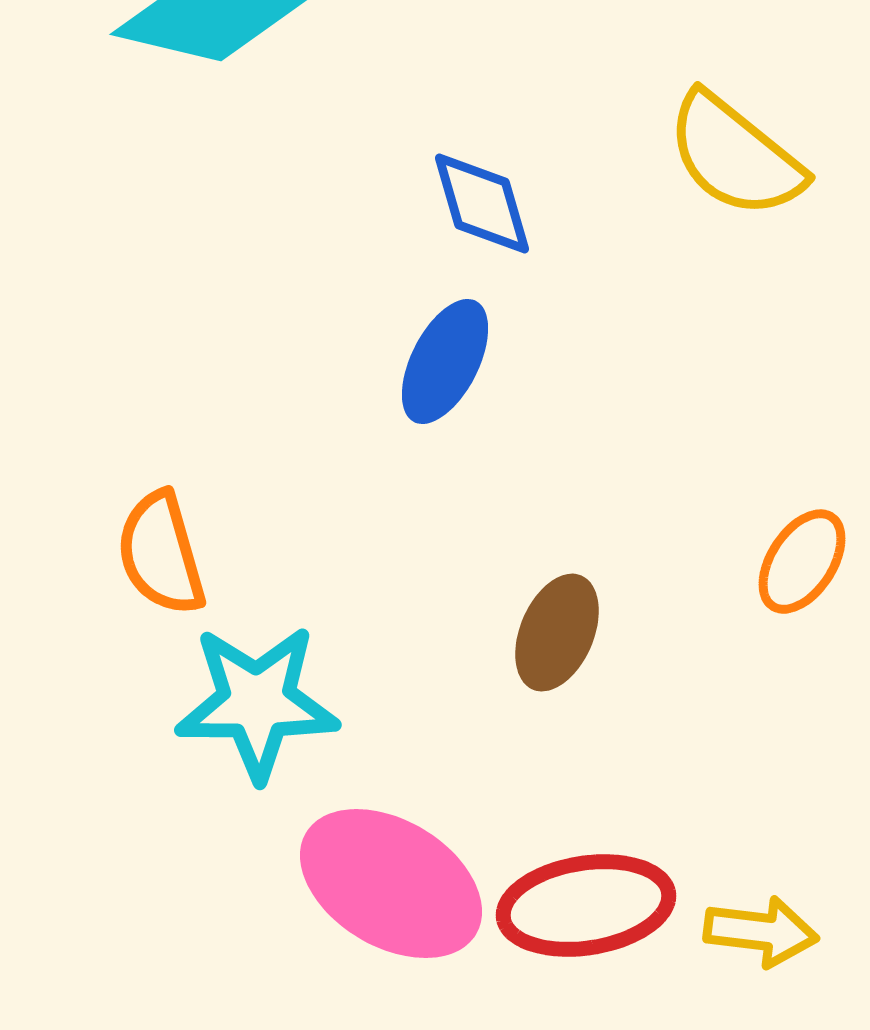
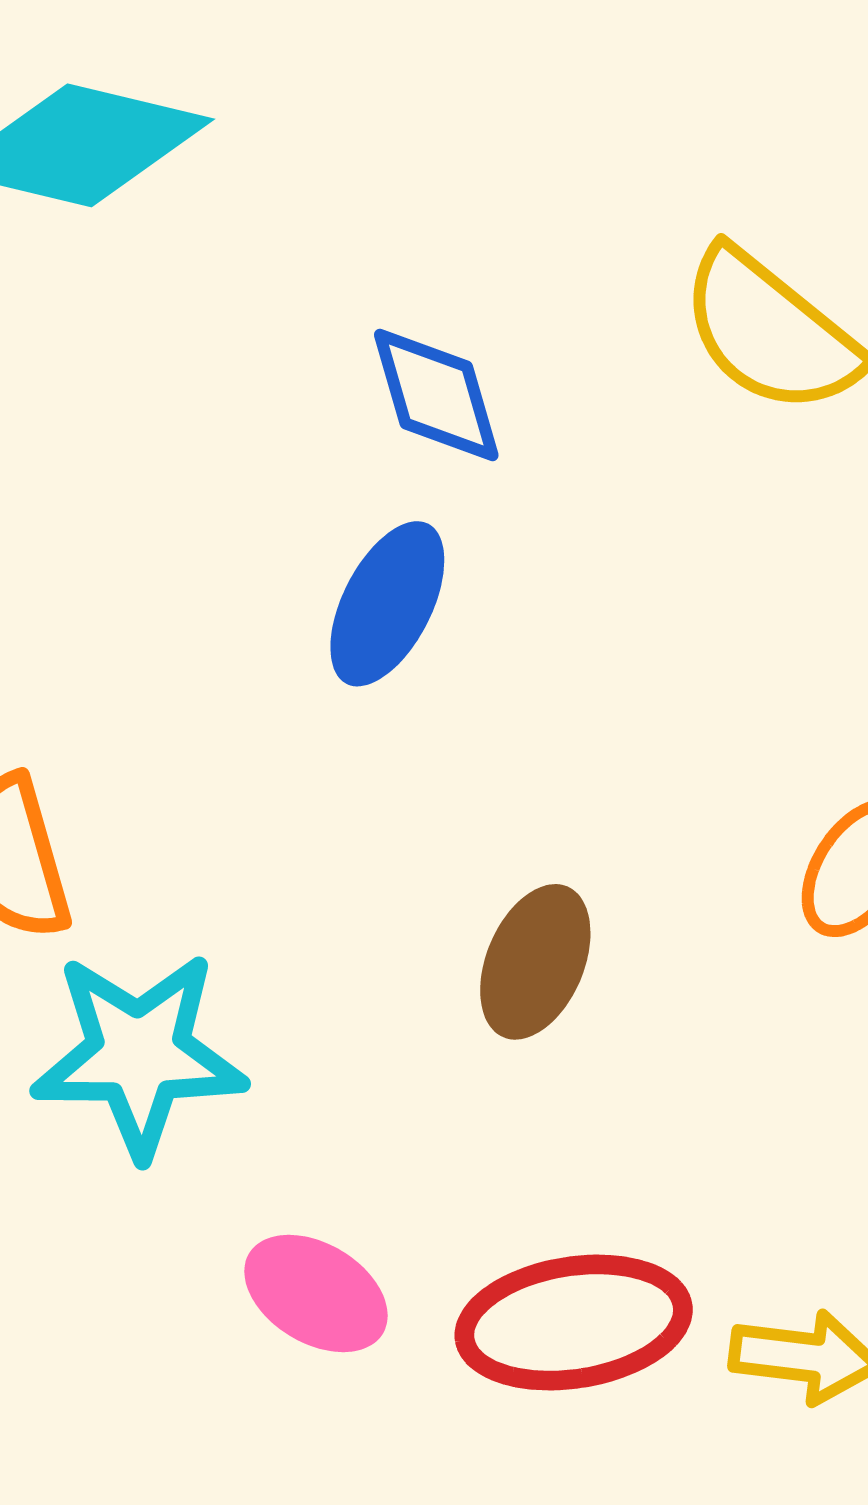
pink ellipse: (391, 884) -> (316, 1293), size x0.6

